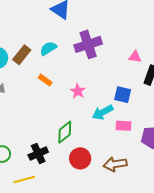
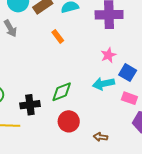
pink star: (78, 91) -> (108, 55), moved
pink rectangle: (123, 126) -> (129, 98), moved
brown arrow: (115, 164) -> (101, 137), size x0.6

